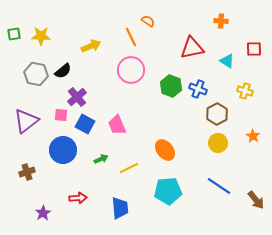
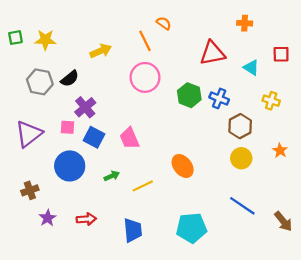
cyan pentagon: (168, 191) -> (191, 228), moved
purple star: (43, 213) -> (48, 218), moved

